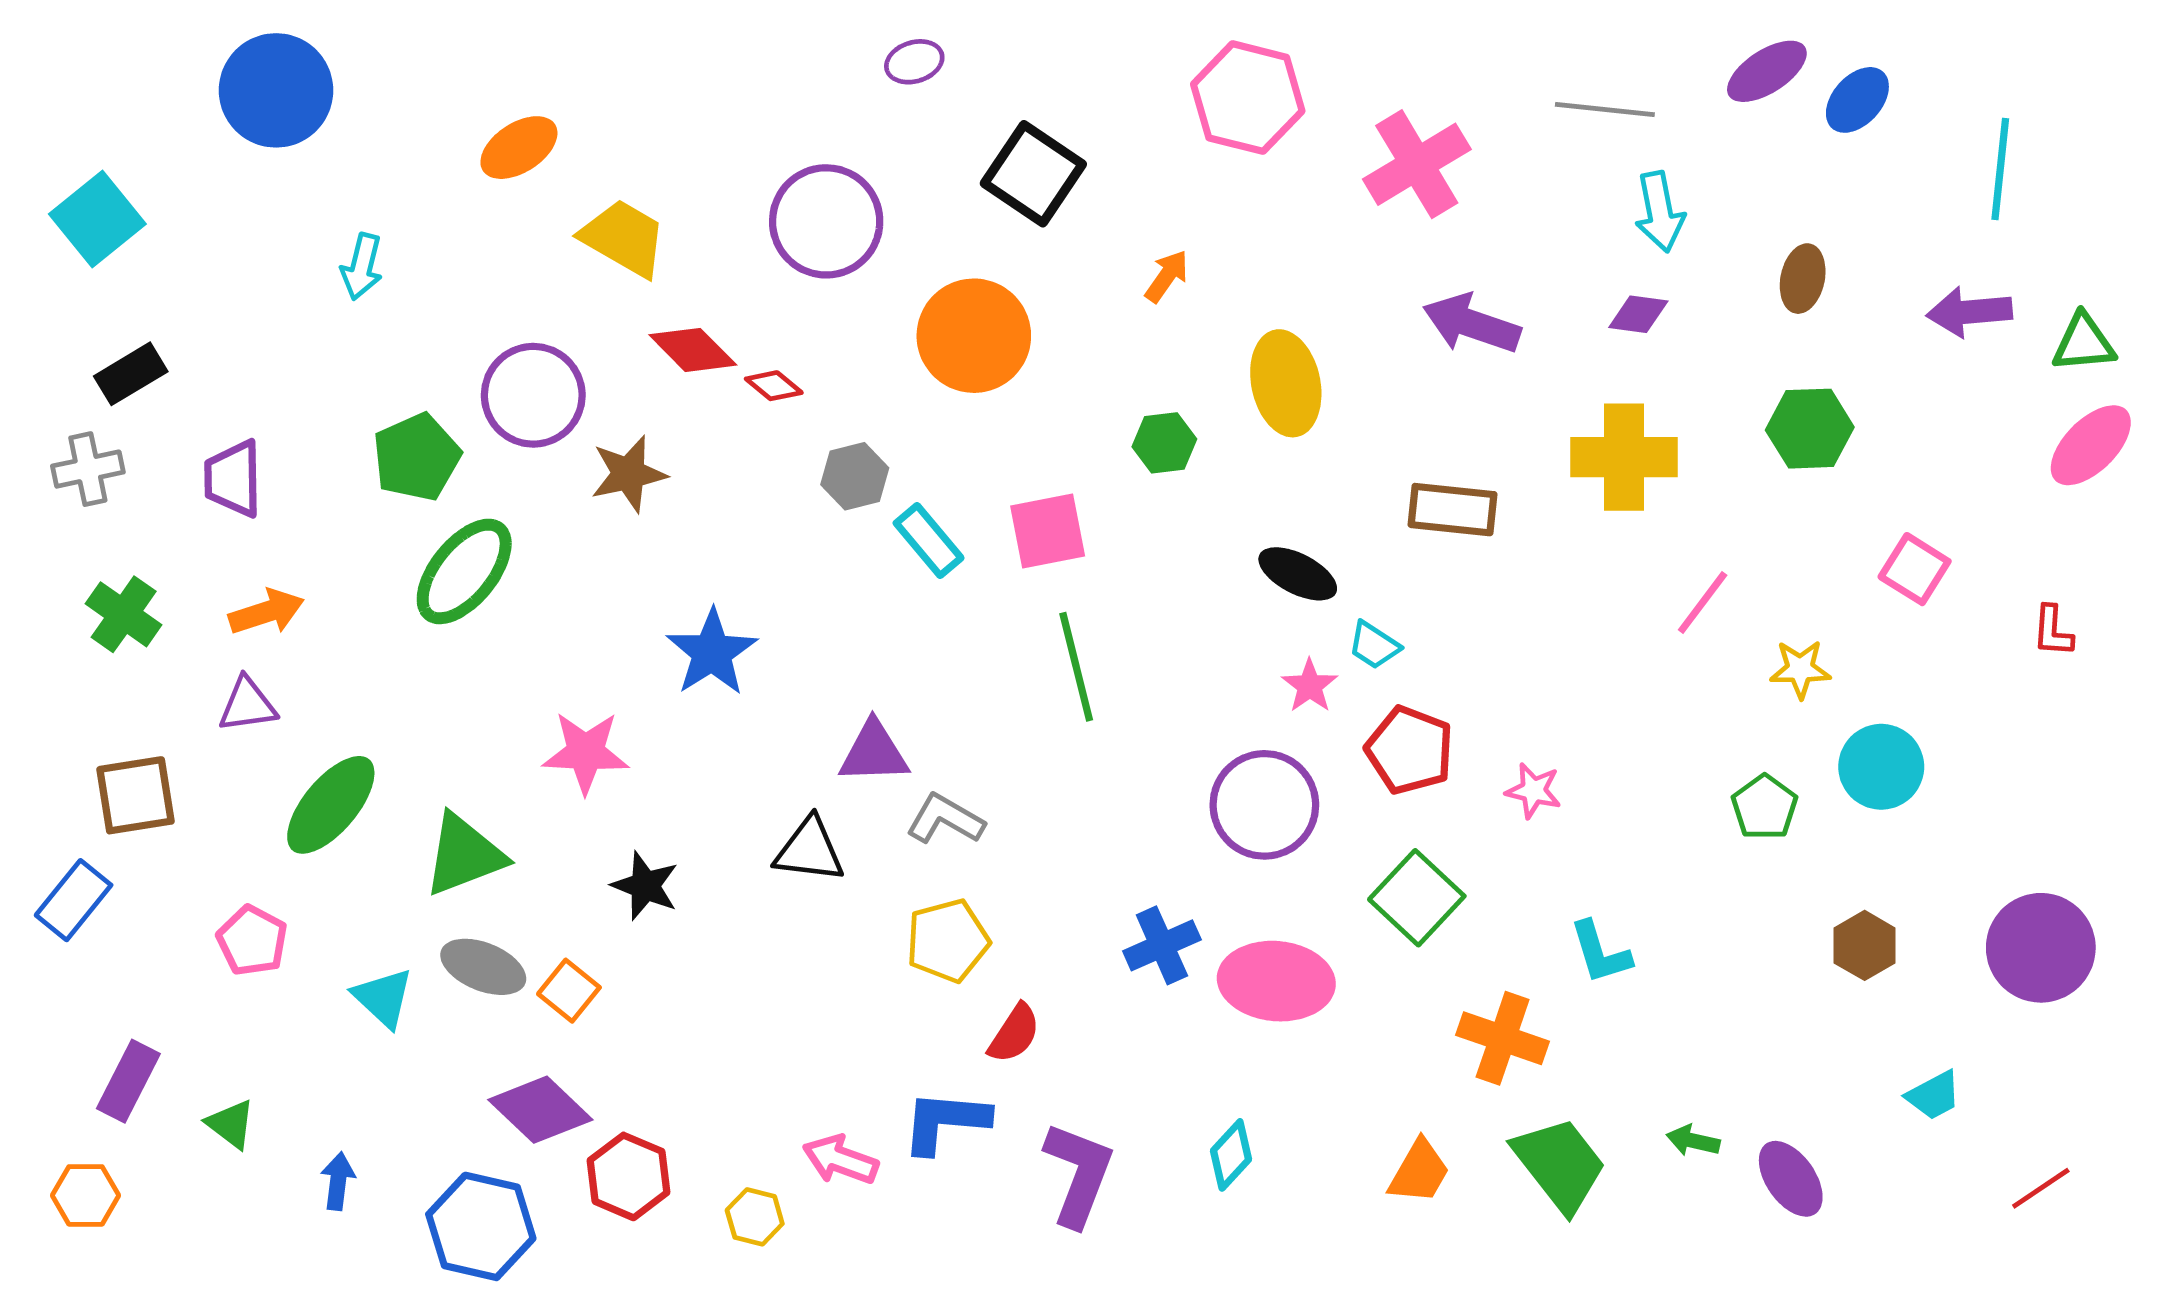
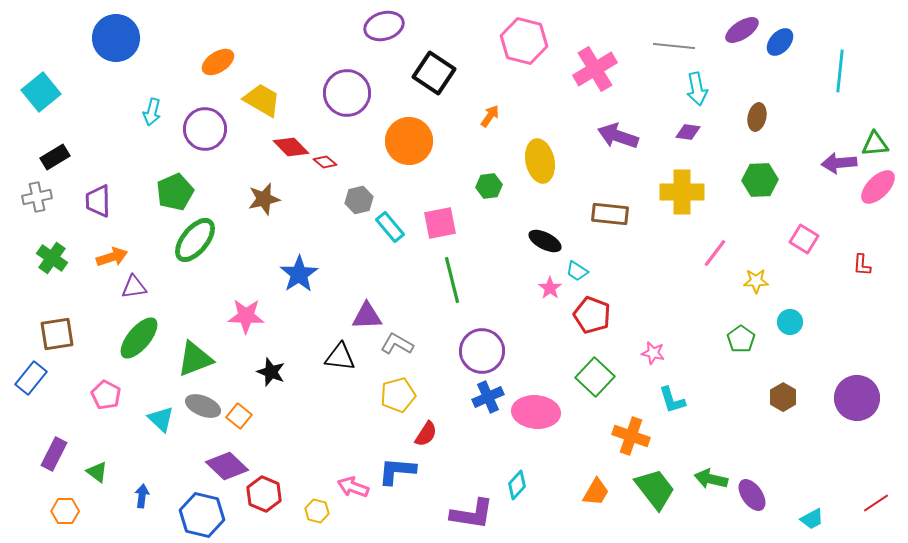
purple ellipse: (914, 62) -> (384, 26), size x1.6
purple arrow: (1969, 312) -> (839, 163), moved
purple circle: (533, 395) -> (205, 129), moved
purple triangle: (247, 705) -> (134, 287), moved
cyan circle: (1881, 767) -> (790, 322), size x0.7
pink star: (1534, 791) -> (653, 353), moved
purple circle: (1264, 805) -> (482, 351), moved
cyan trapezoid: (1934, 1095) -> (812, 519), moved
green arrow: (1693, 1141) -> (711, 479), size x1.5
purple L-shape: (1079, 1174) -> (472, 514), moved, turned 78
red line: (2041, 1188) -> (876, 503), moved
orange hexagon: (85, 1195) -> (65, 511), moved

